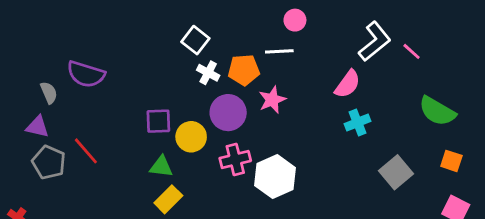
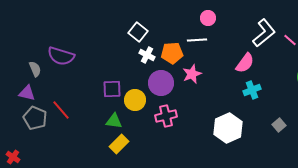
gray square: (396, 172) -> (279, 125), size x0.6
white hexagon: (275, 177) -> (228, 128), moved

